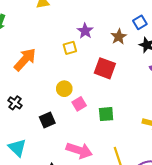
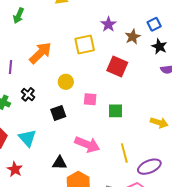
purple star: (85, 31) -> (108, 24), moved
yellow square: (70, 48) -> (85, 44), size x1.5
yellow circle: (64, 89) -> (66, 82), moved
pink square: (79, 104) -> (90, 99), turned 32

